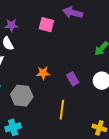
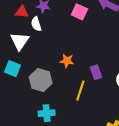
yellow line: (62, 110) -> (80, 91), moved
cyan cross: (13, 127) -> (47, 113), moved

